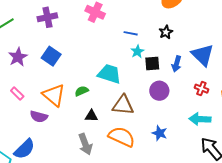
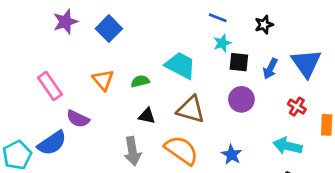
pink rectangle: (17, 93) -> (50, 86), moved, size x1.5
orange triangle: (54, 95) -> (103, 80), size x0.7
purple semicircle: (39, 117) -> (78, 119), moved

